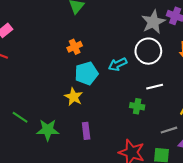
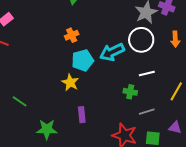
cyan arrow: (118, 64) -> (112, 52), size x1.4
green star: (48, 130) -> (47, 129), moved
gray line: (169, 130) -> (147, 112), moved

